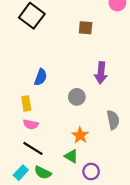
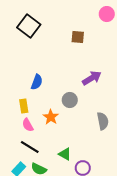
purple arrow: (101, 73) -> (92, 78), turned -126
pink semicircle: (31, 124) -> (28, 125), turned 48
orange star: (80, 135) -> (51, 117), moved

